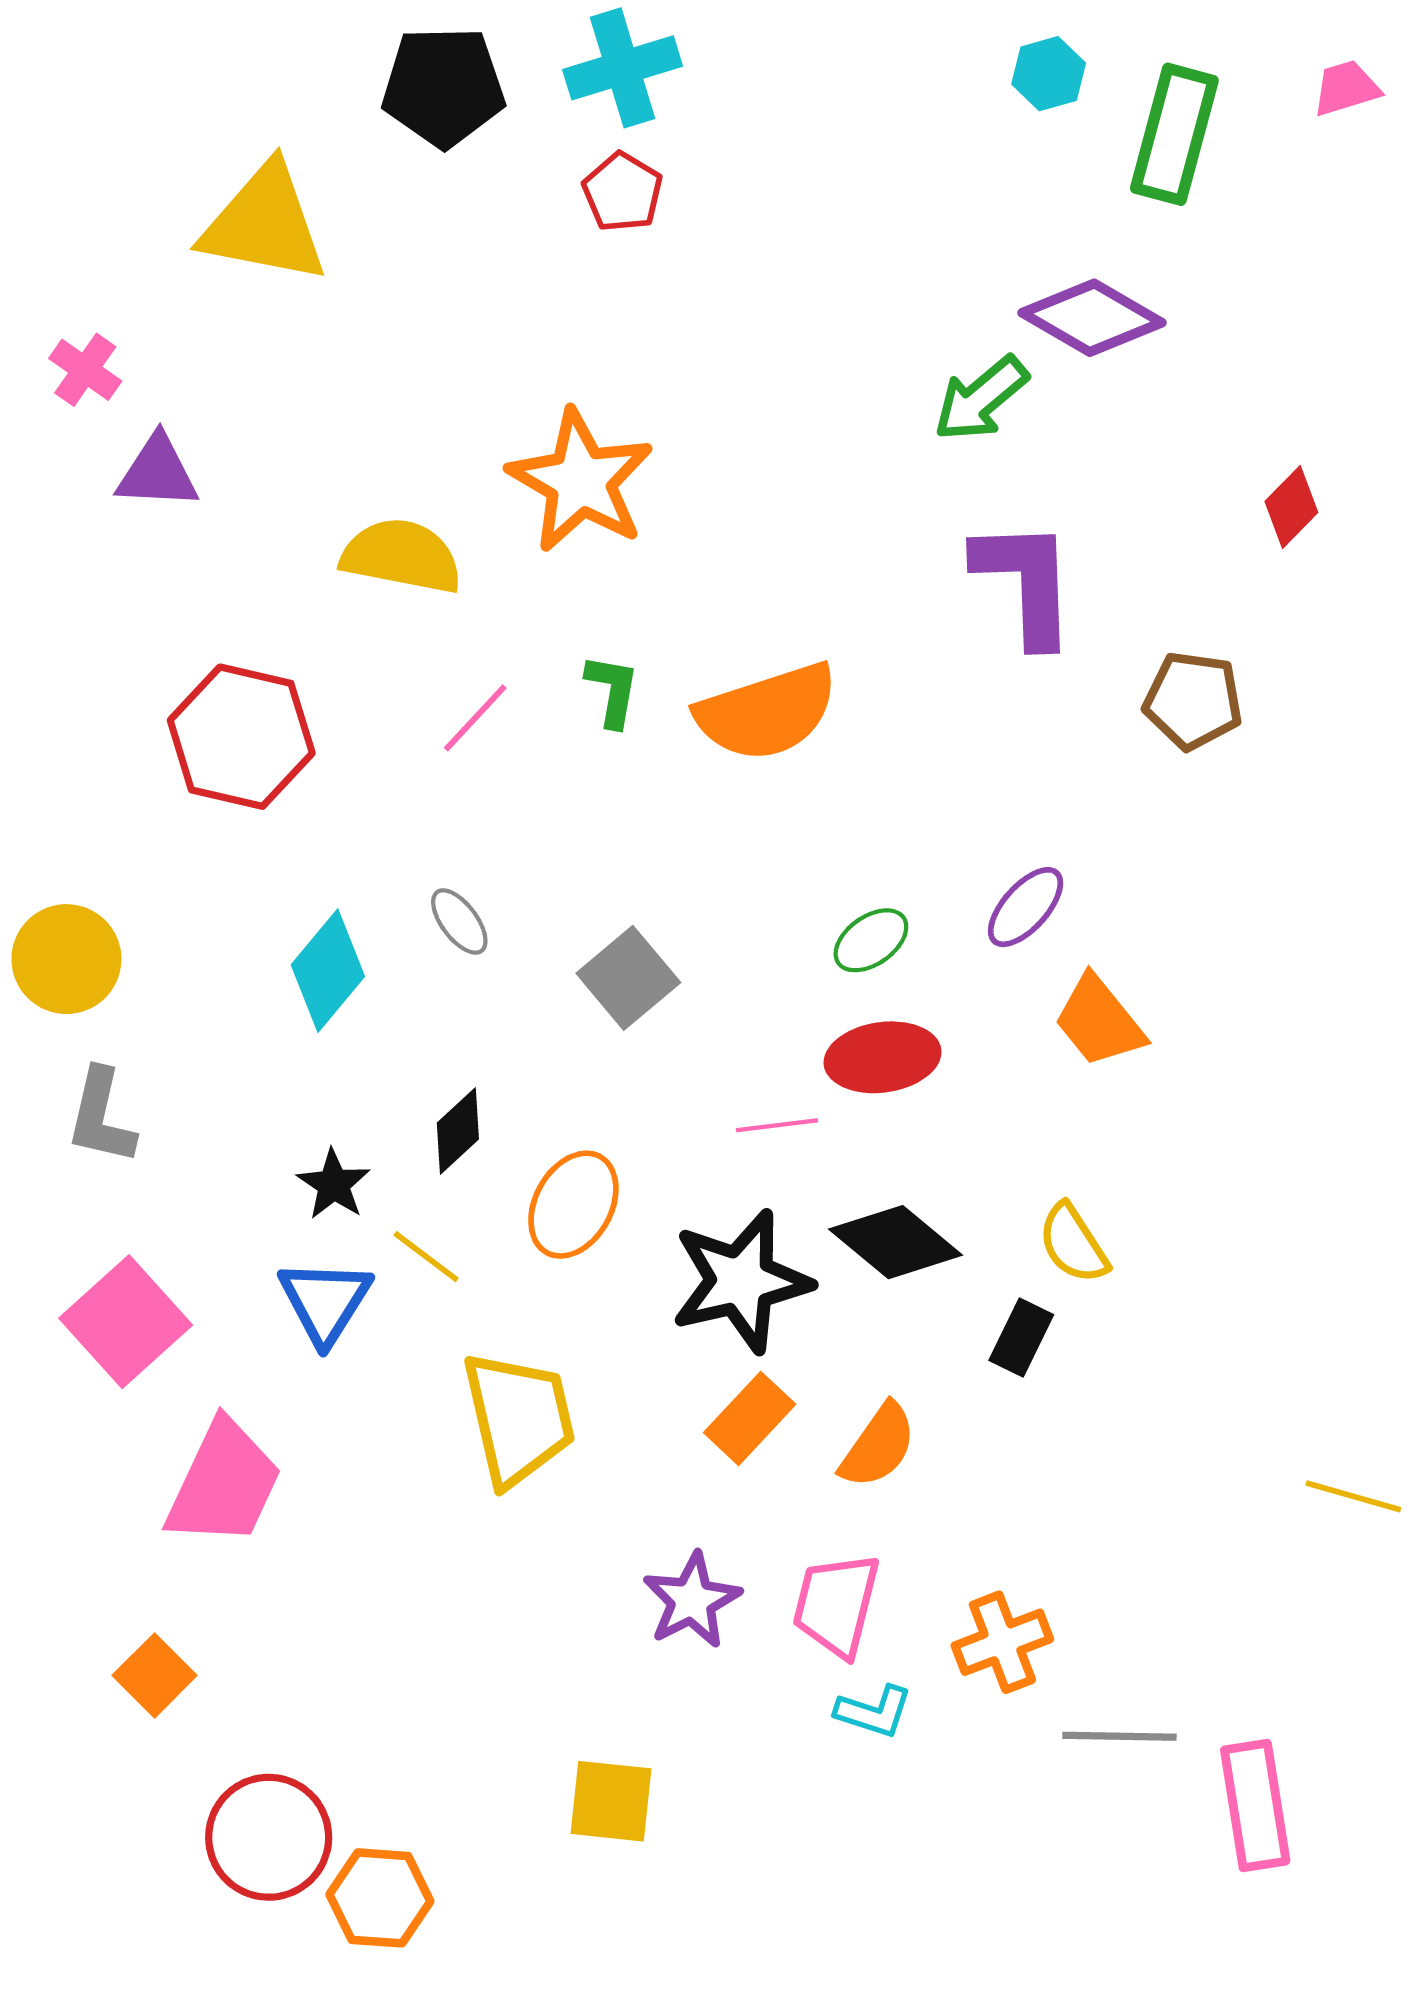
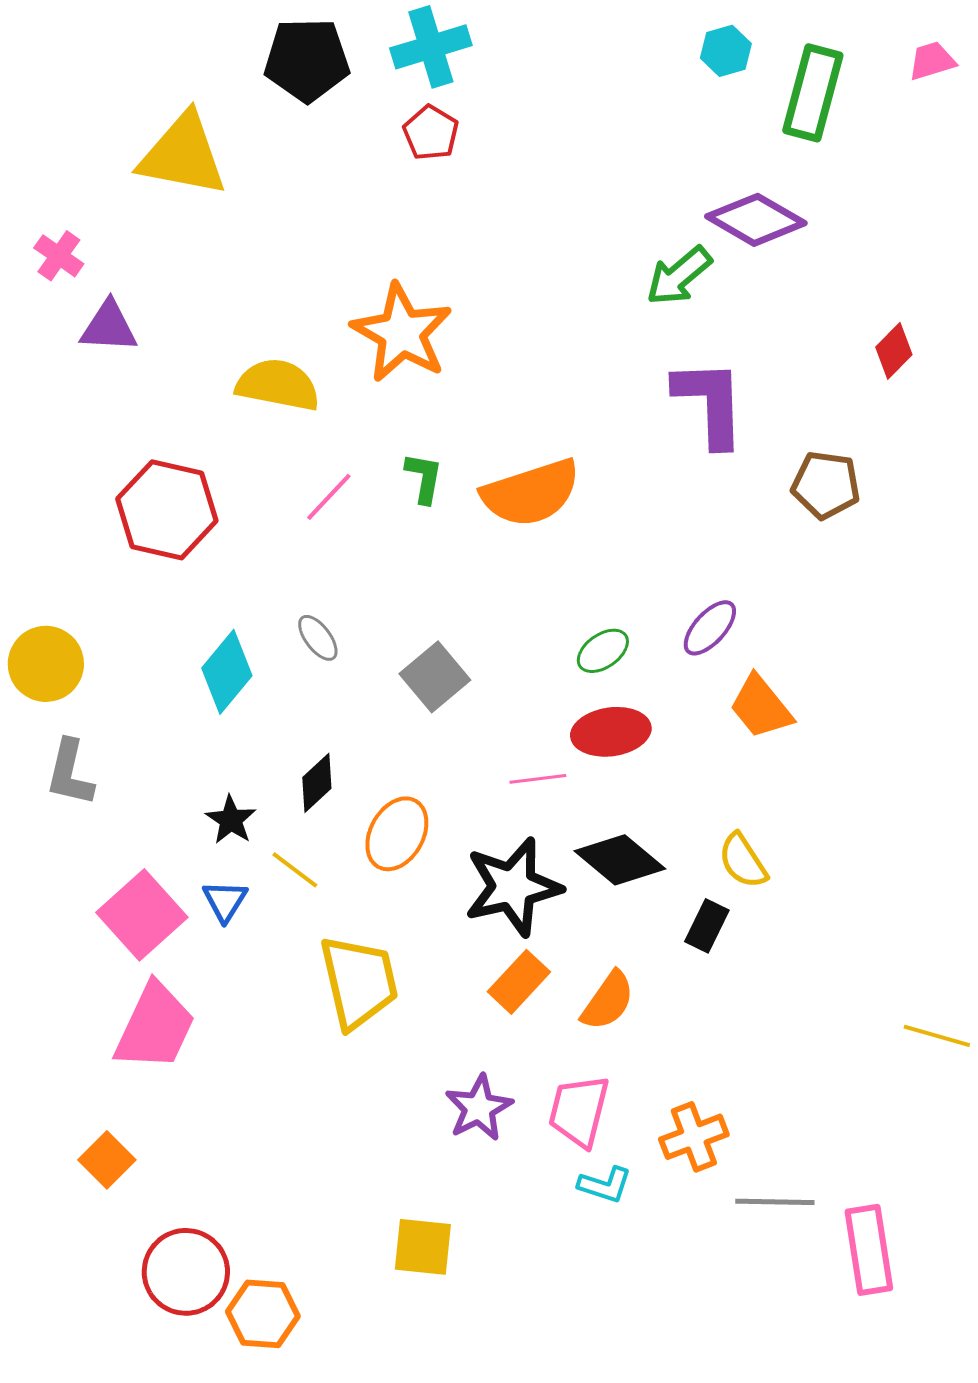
blue triangle: (325, 1301) -> (225, 901), size x0.7
pink square: (126, 1322) -> (142, 915), moved

